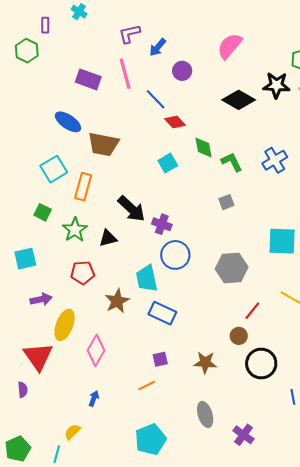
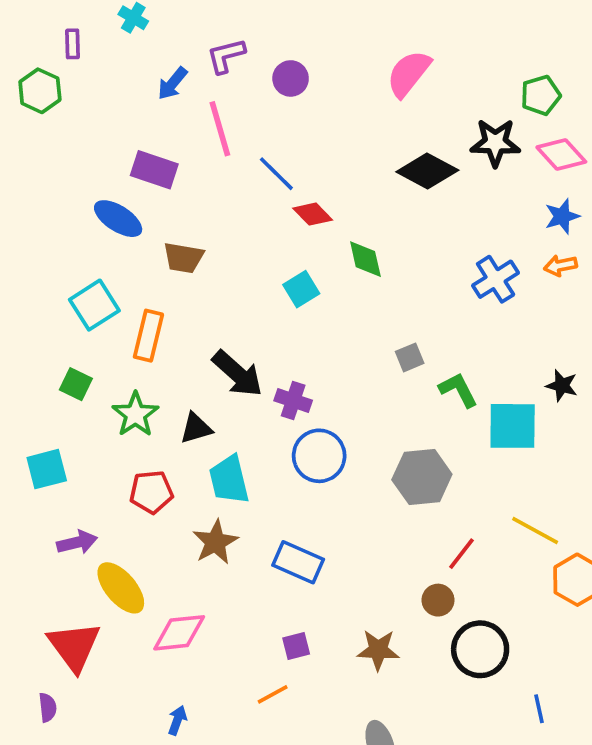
blue arrow: (158, 47) -> (172, 83), moved
purple circle: (182, 71) -> (291, 78), moved
purple rectangle: (88, 79) -> (154, 170), moved
brown trapezoid: (103, 144) -> (183, 258), size x0.7
green L-shape: (232, 162) -> (458, 390), moved
cyan trapezoid: (147, 278) -> (229, 480), moved
yellow ellipse: (65, 325) -> (121, 588), turned -60
pink diamond: (96, 350) -> (179, 633), turned 56

